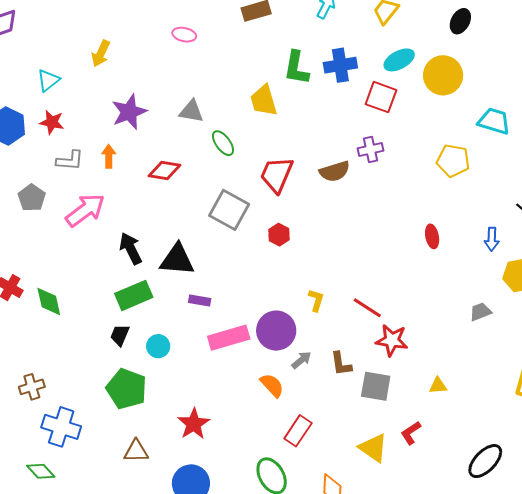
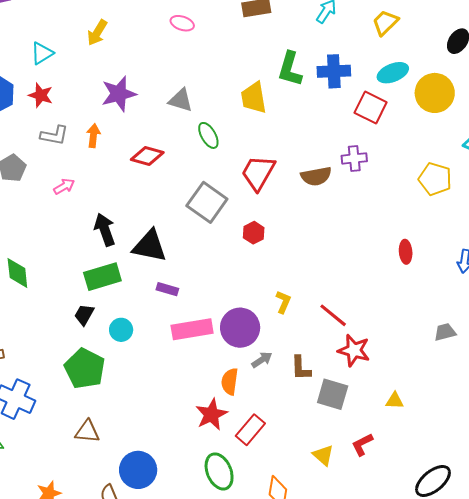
pink arrow: (85, 210) -> (64, 186), size x0.5
orange semicircle: (272, 385) -> (230, 382), turned -136
red star: (194, 424) -> (211, 414), moved
yellow triangle: (373, 448) -> (323, 455), size x0.7

